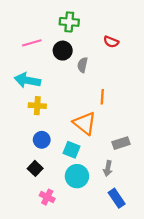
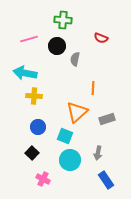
orange triangle: (85, 123) -> (77, 112), turned 40
gray rectangle: (121, 143) -> (107, 119), moved

